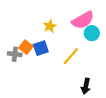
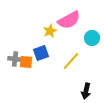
pink semicircle: (83, 20) -> (69, 20), moved
orange square: (26, 47) -> (26, 62), moved, turned -32

